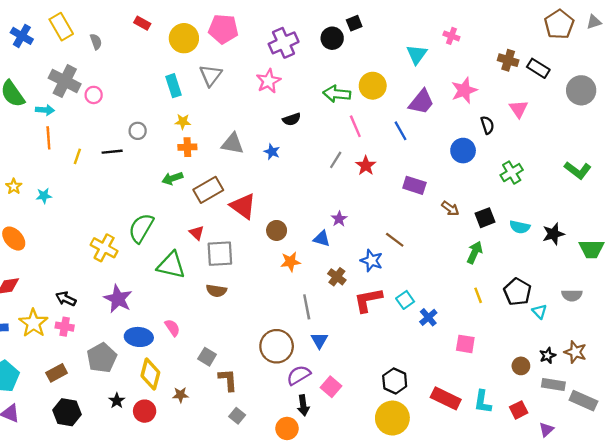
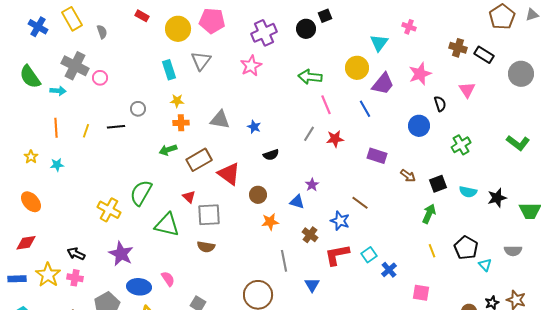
yellow circle: (373, 86) -> (357, 68), moved
black semicircle: (292, 119) -> (271, 155), moved
orange line: (48, 138) -> (56, 128), moved
red star: (366, 166) -> (335, 139), turned 30
blue triangle: (319, 340) -> (312, 285), moved

